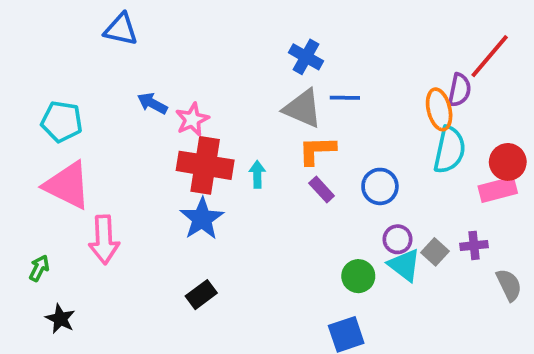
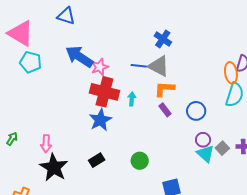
blue line: (345, 98) -> (139, 66), moved
blue arrow: (152, 103) -> (79, 57), size x1.8
pink triangle: (67, 185) -> (21, 33), moved
pink arrow: (104, 240) -> (46, 144), moved, size x0.7
green circle: (358, 276) -> (140, 161), moved
black star: (60, 319) -> (54, 167), moved, size x1.8

